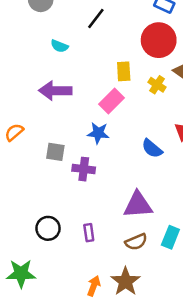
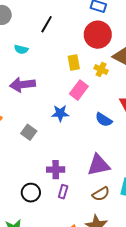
pink rectangle: (112, 101) -> (79, 90), moved
gray square: (55, 152) -> (29, 132), turned 35
purple cross: (84, 169) -> (56, 170), moved
purple rectangle: (89, 233) -> (63, 192), turned 32

